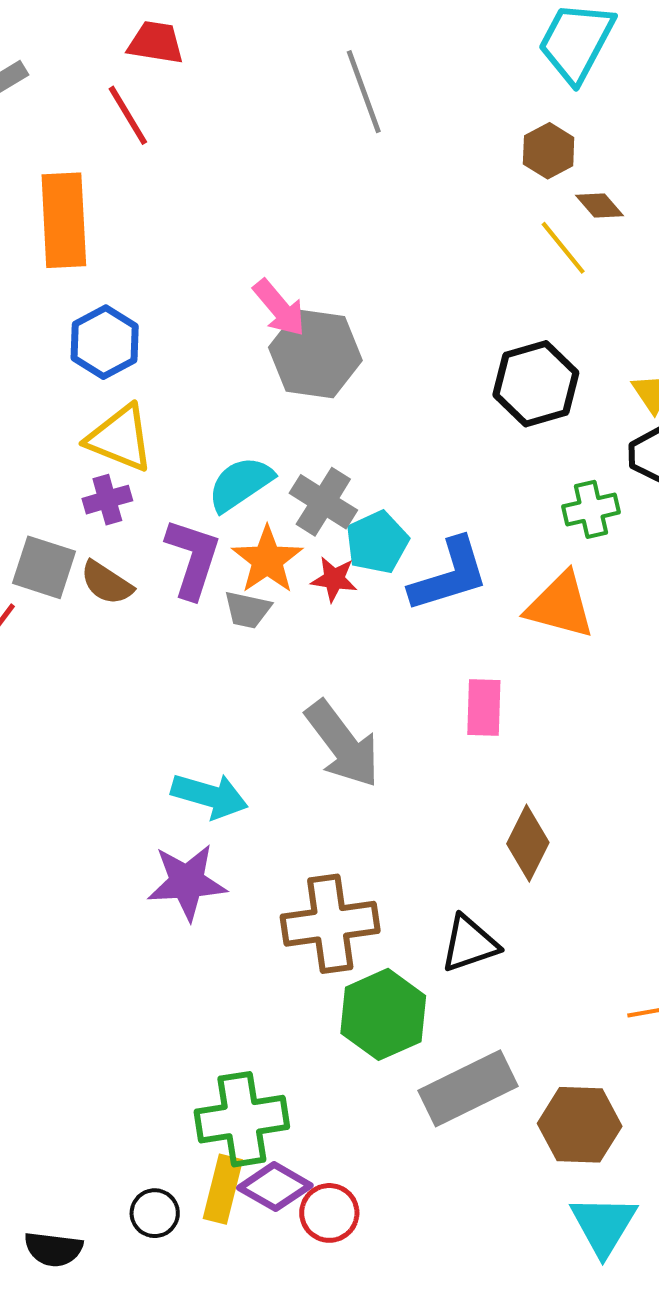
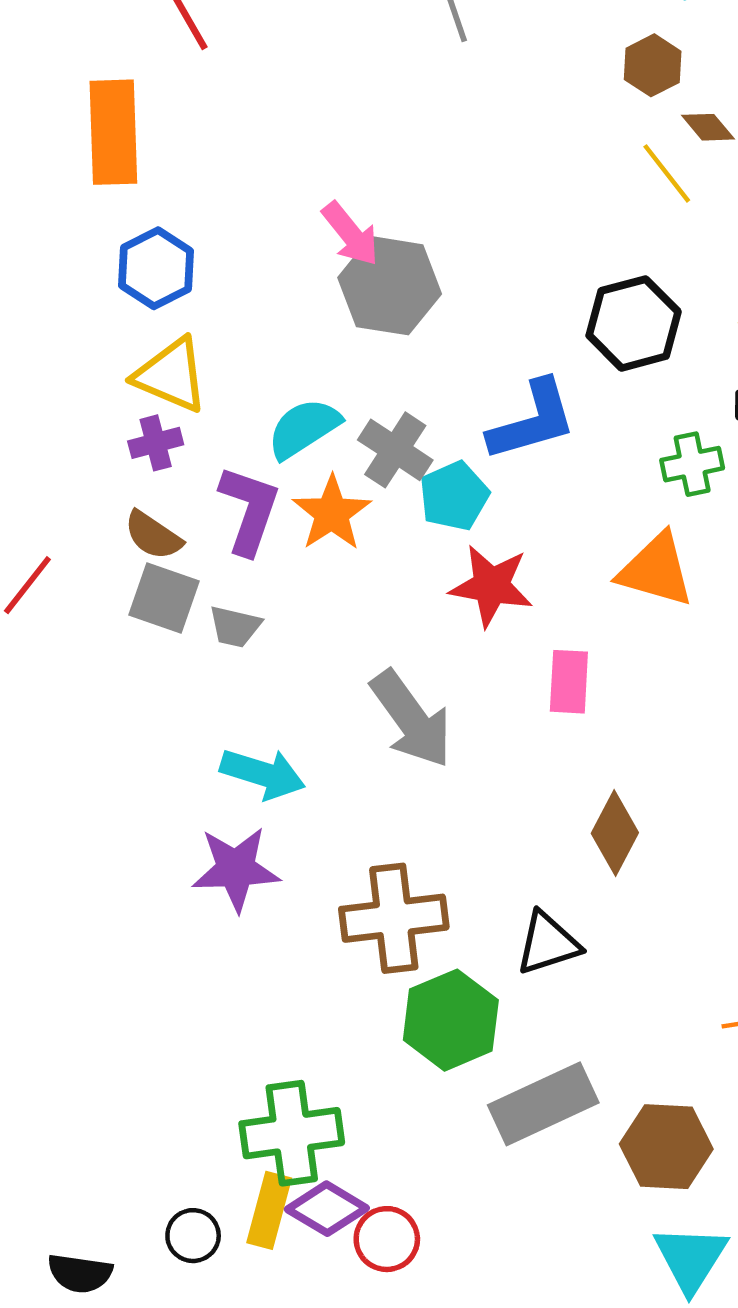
gray square: (44, 567) -> (164, 598), moved
blue L-shape: (449, 575) -> (532, 421), moved
red star: (334, 579) -> (491, 586), moved, size x1.6
gray trapezoid: (247, 610) -> (235, 627), moved

